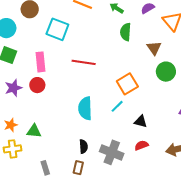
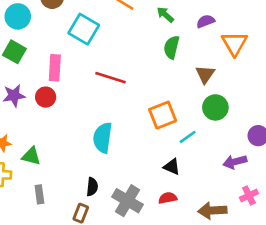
cyan line: (117, 106) -> (188, 137), moved
gray rectangle: (45, 168) -> (39, 194), moved

